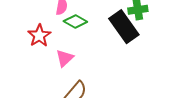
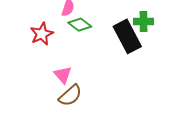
pink triangle: (65, 58) -> (63, 75), moved, turned -36

